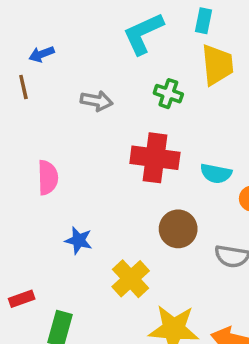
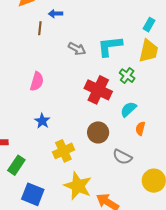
cyan L-shape: (143, 33) -> (110, 46), moved
green cross: (168, 94) -> (127, 76), moved
cyan semicircle: (216, 173) -> (128, 109), turned 108

